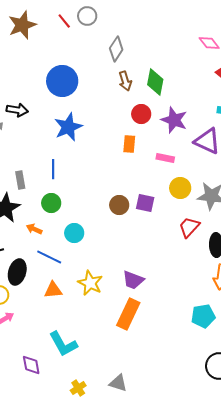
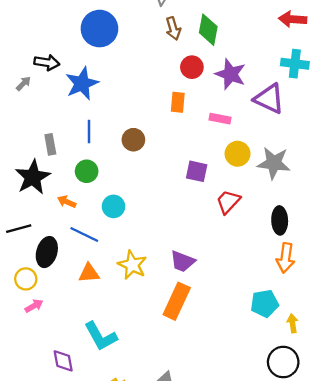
blue star: (68, 127) -> (82, 84), moved
brown circle: (119, 205) -> (133, 140), moved
red trapezoid: (189, 227) -> (228, 202), moved

